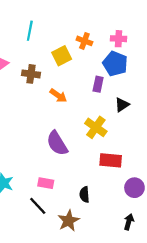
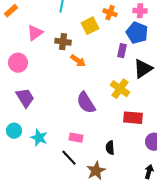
orange arrow: (58, 96) -> (78, 61), moved
black triangle: (122, 105) -> (143, 69), size x1.5

